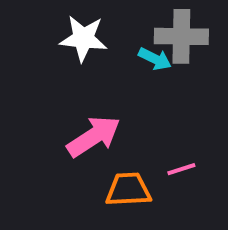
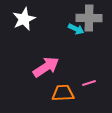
white star: (83, 38) -> (24, 19), moved, turned -30

